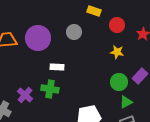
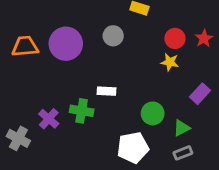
red circle: (117, 25) -> (175, 38), moved
white rectangle: (57, 67) -> (107, 91), moved
green circle: (119, 82) -> (153, 113), moved

